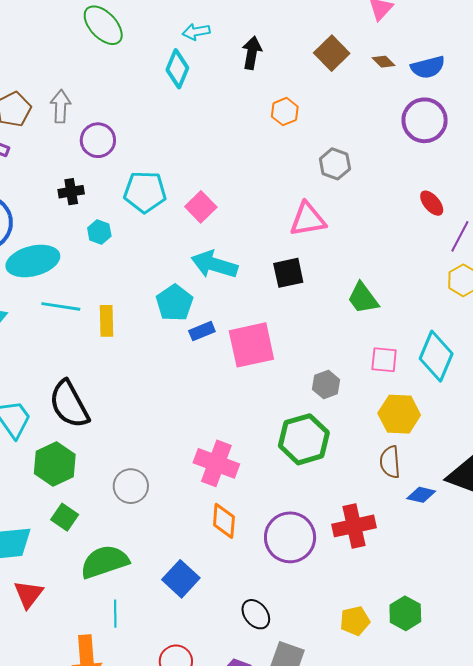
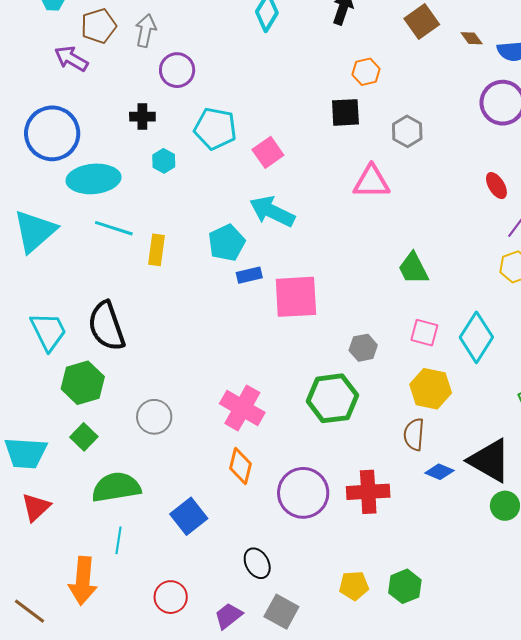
black square: (288, 273) -> (345, 112), moved

